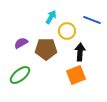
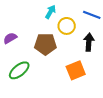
purple semicircle: (21, 43) -> (10, 38), moved
black arrow: (80, 52) -> (89, 42), moved

